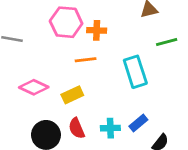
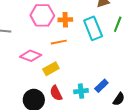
green line: (167, 42) -> (118, 24), turned -49
cyan rectangle: (135, 72) -> (93, 28), moved
pink diamond: (34, 87) -> (31, 56), moved

